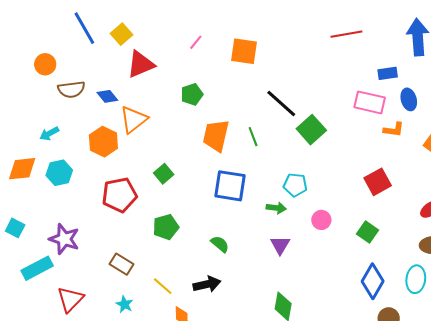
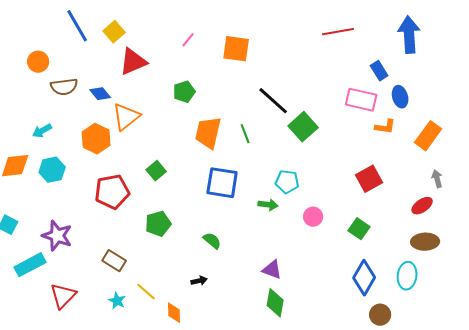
blue rectangle: (388, 73) -> (379, 71), turned 66
purple triangle: (280, 245) -> (272, 270), moved, turned -40
black arrow: (207, 284) -> (199, 281), size x0.6
yellow line: (163, 286) -> (146, 292), moved

